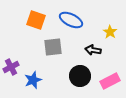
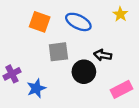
yellow star: (110, 32) -> (120, 14), moved
black circle: (80, 76) -> (84, 72), moved

